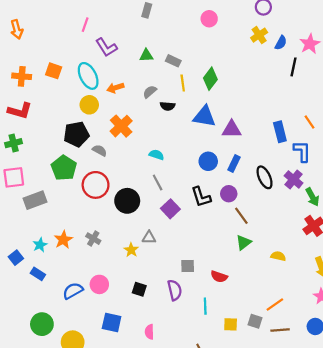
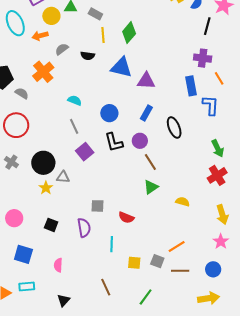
gray semicircle: (150, 92) -> (62, 49), moved
yellow circle: (89, 105) -> (51, 16), moved
blue circle: (208, 161) -> (109, 113), moved
purple cross: (294, 179) -> (203, 58), moved, turned -36
black circle: (127, 201) -> (43, 163), moved
gray cross: (93, 239) -> (11, 162), moved

